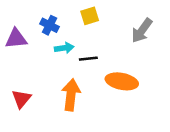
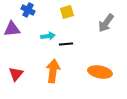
blue cross: (50, 25) -> (28, 10), moved
orange ellipse: (122, 81) -> (100, 72), moved

